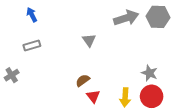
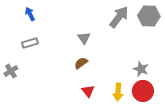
gray arrow: (126, 18) -> (119, 17), turned -35
brown semicircle: (83, 80) -> (81, 63), moved

